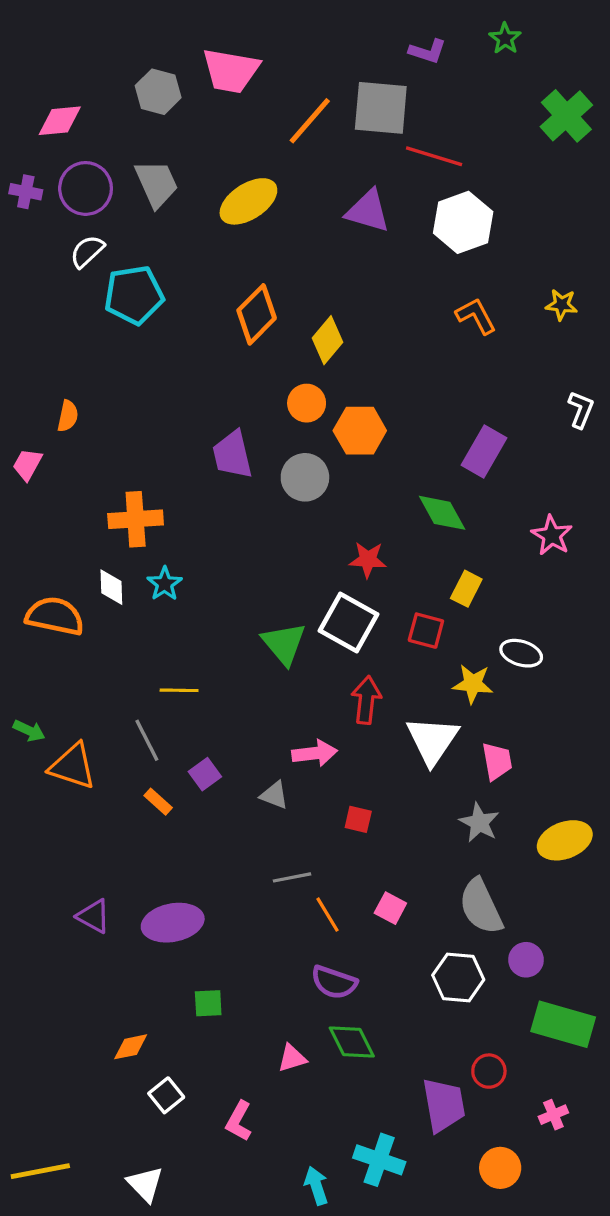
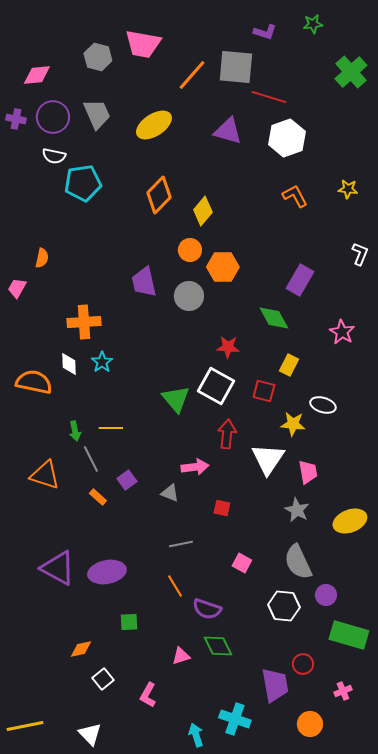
green star: (505, 38) -> (313, 24), turned 30
white semicircle: (87, 251) -> (54, 156), turned -125
green arrow: (29, 731) -> (75, 431), moved, turned 54
orange line: (328, 915) -> (175, 586), moved
purple triangle: (94, 916) -> (58, 568), size x1.6

